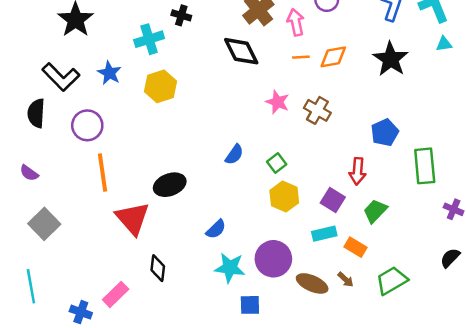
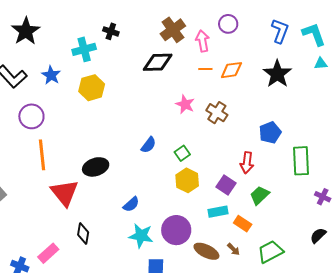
black diamond: (241, 51) -> (158, 62), turned -68

